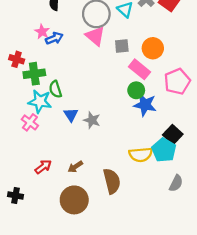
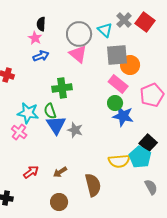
pink star: (42, 32) -> (35, 38), moved
gray square: (122, 46) -> (117, 55), moved, size x1.6
green cross: (34, 74) -> (62, 88), moved
green semicircle: (55, 89) -> (50, 111), moved
blue triangle: (71, 115) -> (56, 125), size x1.5
gray semicircle: (176, 183) -> (151, 187), turned -56
brown circle: (74, 200) -> (59, 202), size x0.7

